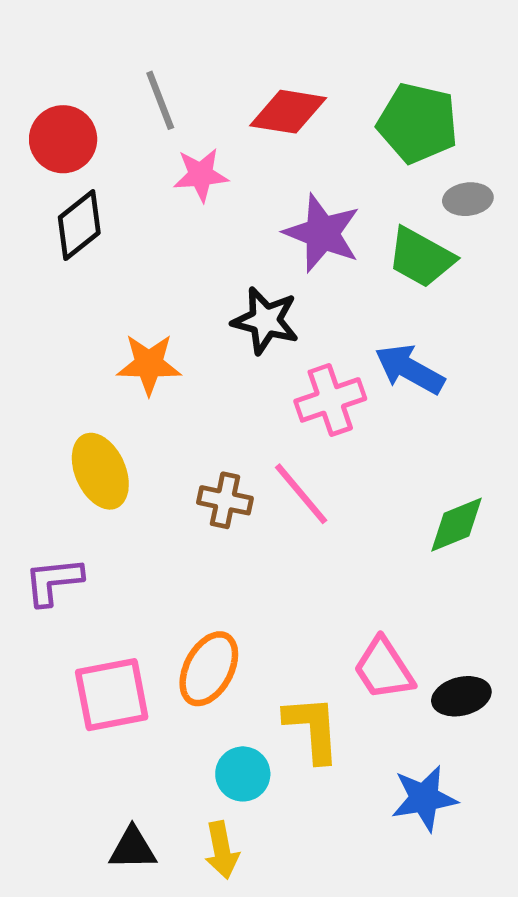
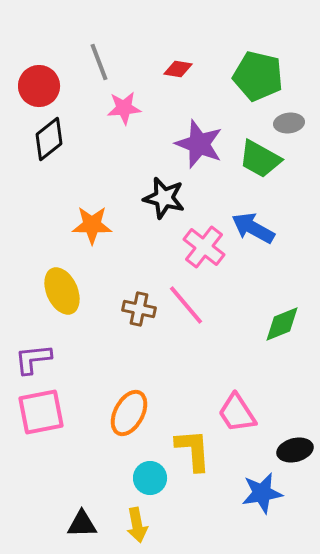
red diamond: (288, 112) -> (178, 69), size x0.6
pink cross: (330, 400) -> (204, 247), turned -33
pink square: (112, 695) -> (41, 412), moved
black ellipse: (461, 696) -> (295, 450), moved

